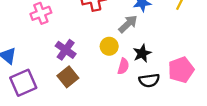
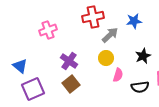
gray arrow: (128, 24) -> (110, 35), moved
black star: (142, 53) -> (143, 56), moved

